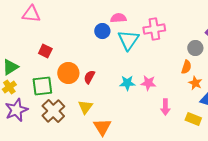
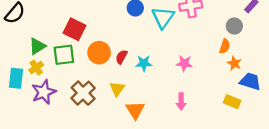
red square: (45, 51) -> (75, 29), size x1.5
cyan star: (127, 83) -> (144, 63), moved
green square: (42, 86) -> (64, 55), moved
pink arrow: (165, 107) -> (181, 102), moved

